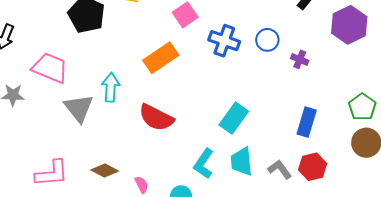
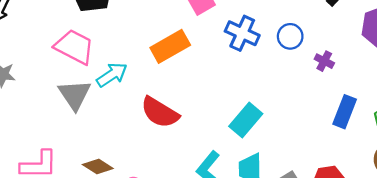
pink trapezoid: (50, 68) -> (74, 47), moved
cyan arrow: (111, 87) -> (112, 75), turned 48
blue rectangle: (307, 122) -> (345, 112), moved

